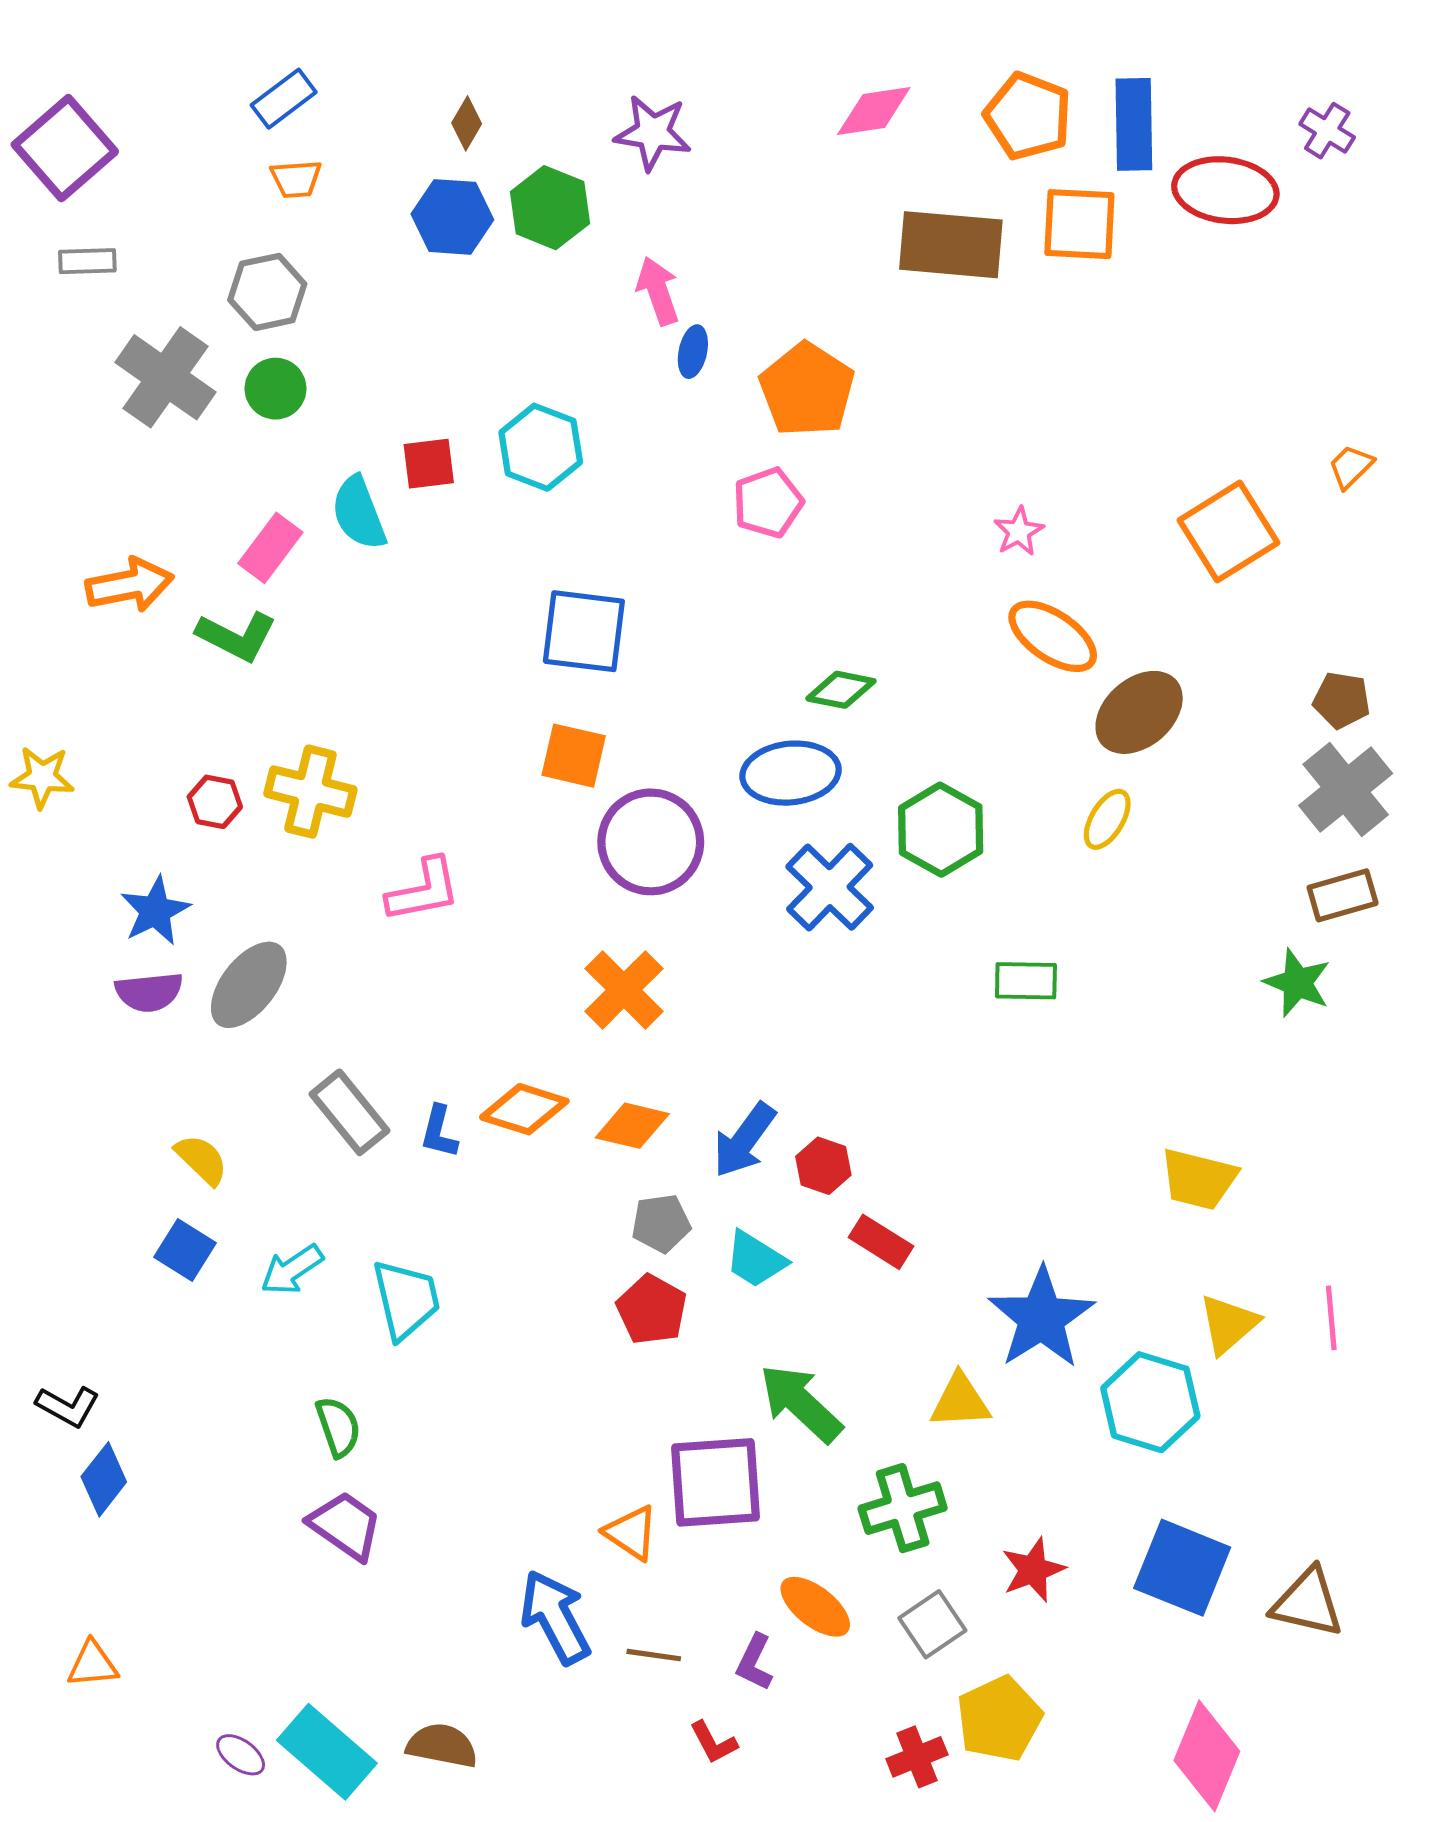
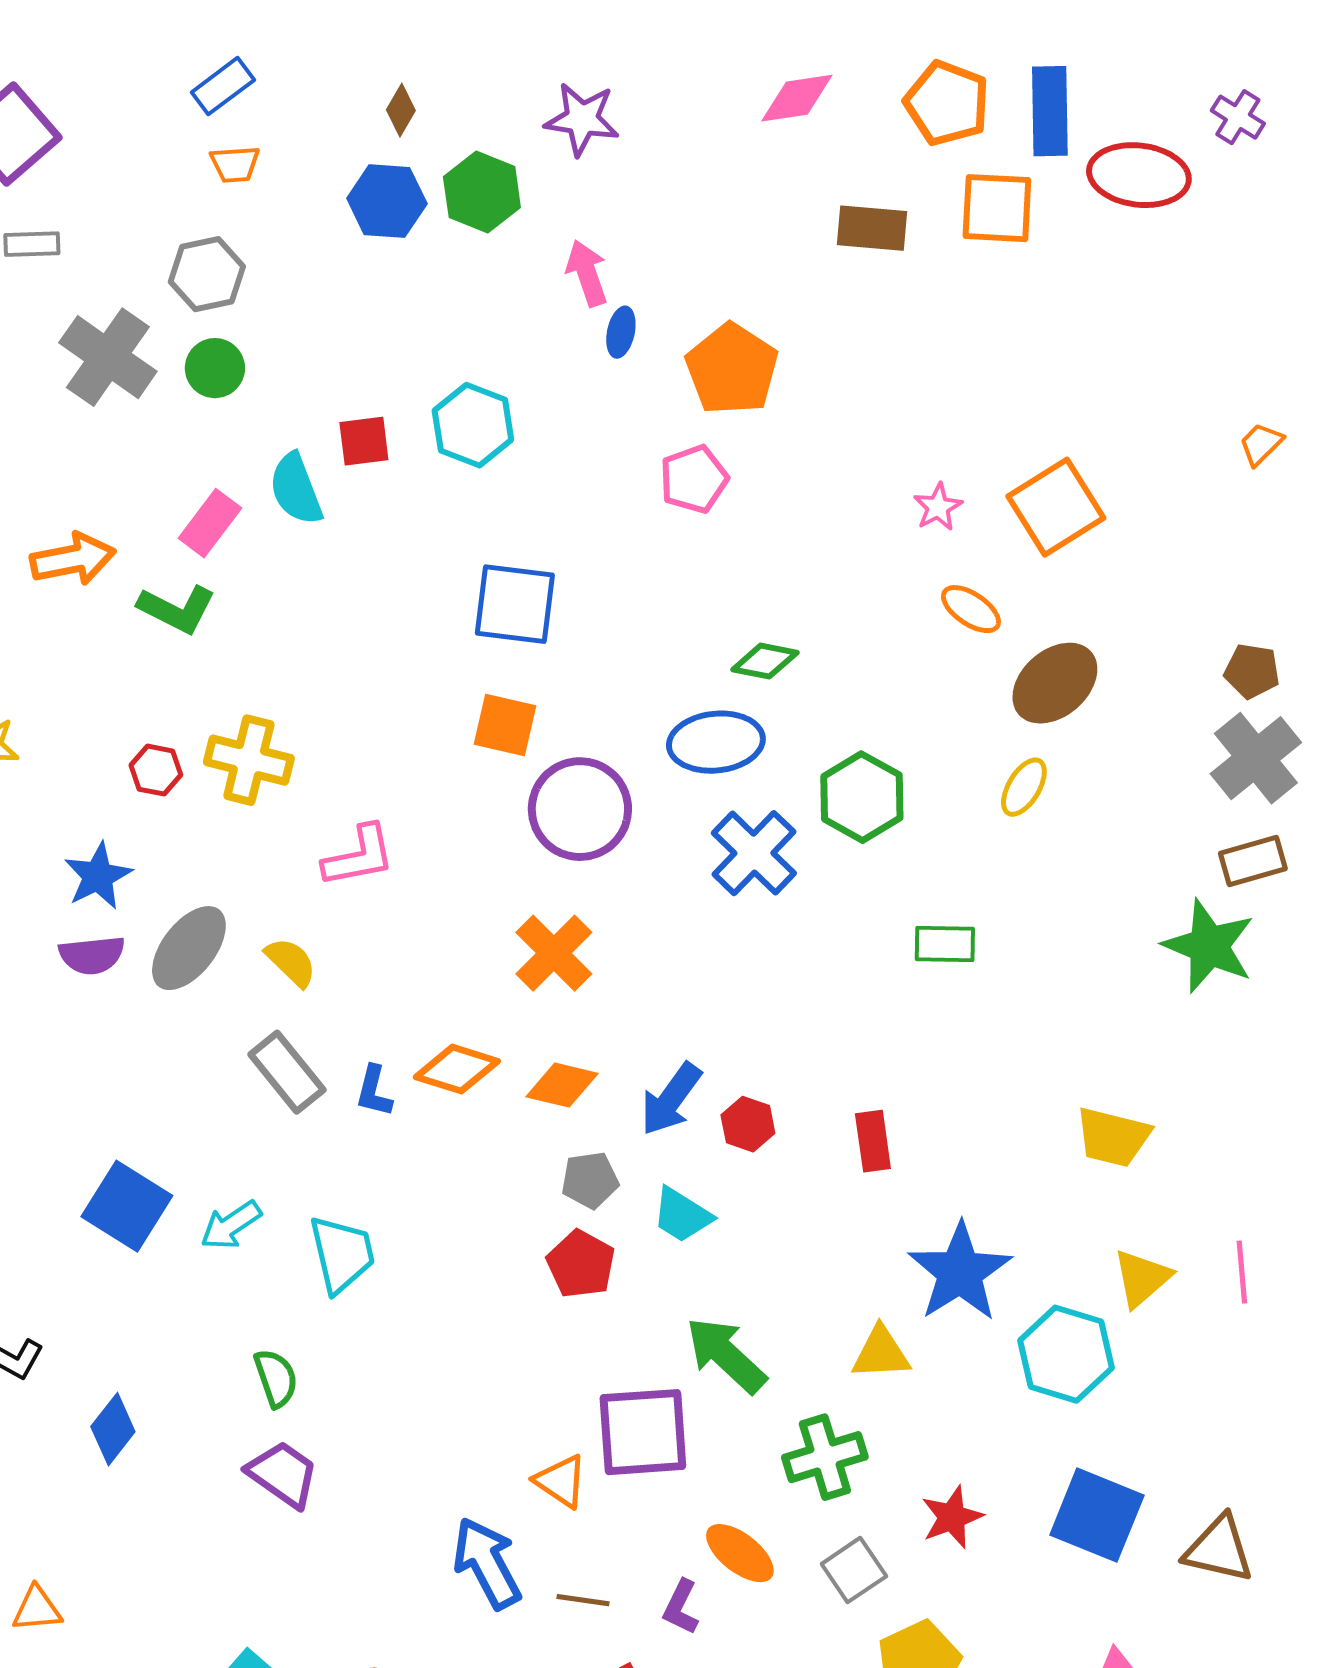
brown rectangle: (951, 245) -> (872, 228), size x0.7
orange square: (1228, 531) -> (1056, 507), moved
orange ellipse: (1053, 636) -> (971, 609), size x0.7
green star: (1297, 983) -> (1209, 946), size x1.4
yellow semicircle: (201, 1160) -> (291, 962), moved
red rectangle: (881, 1242) -> (873, 1141), moved, turned 50
blue square: (185, 1250) -> (127, 1206), size x1.5
blue diamond: (104, 1479) -> (113, 1429), moved

